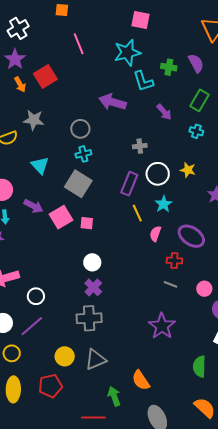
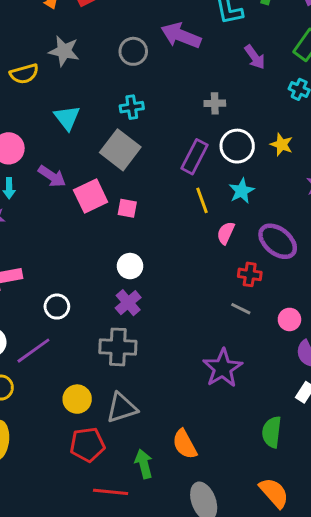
gray circle: (80, 129) -> (133, 51), moved
white circle: (36, 296) -> (57, 307), moved
red pentagon: (50, 386) -> (87, 445), moved

